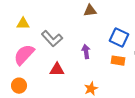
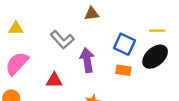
gray L-shape: (52, 39) -> (62, 40), moved
purple arrow: (86, 52) -> (87, 60), size x1.5

